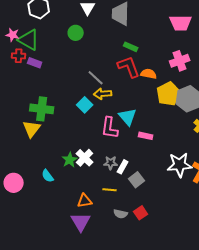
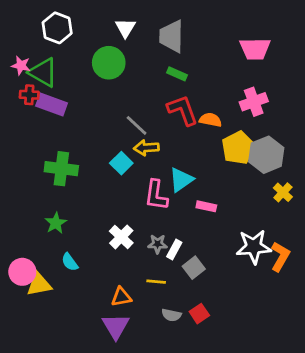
green circle: (76, 33) -> (109, 63), size x1.5
green rectangle: (131, 47) -> (177, 74), moved
purple rectangle: (35, 63) -> (52, 105), size x1.5
cyan triangle: (128, 117) -> (181, 180), turned 36
yellow triangle: (32, 129) -> (39, 284), moved, turned 42
green star: (70, 160) -> (56, 223), moved

